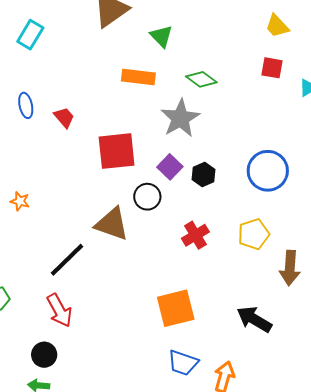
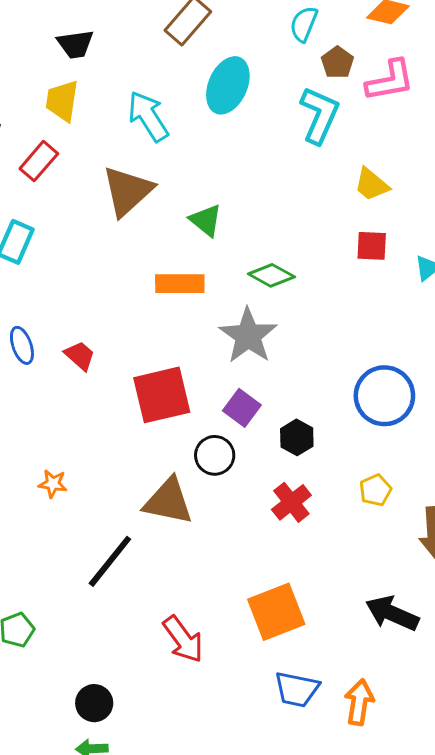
black hexagon: (203, 175) -> (297, 437), moved
orange star: (20, 201) -> (53, 484), moved
yellow pentagon: (254, 234) -> (375, 490), size x0.7
red arrow: (59, 310) -> (183, 639), moved

